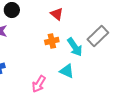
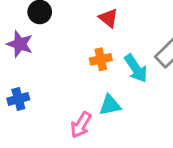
cyan triangle: (67, 71) -> (110, 105), moved, turned -35

